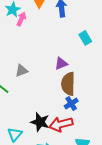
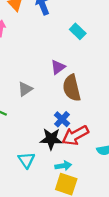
gray triangle: (22, 71) -> (25, 89), moved
blue cross: (71, 104) -> (62, 119), moved

